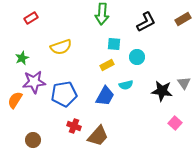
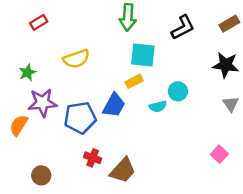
cyan square: (114, 44) -> (143, 55), size x1.5
cyan circle: (137, 57) -> (178, 91), moved
black star: (162, 91) -> (226, 65), moved
blue trapezoid: (105, 96) -> (114, 105), moved

